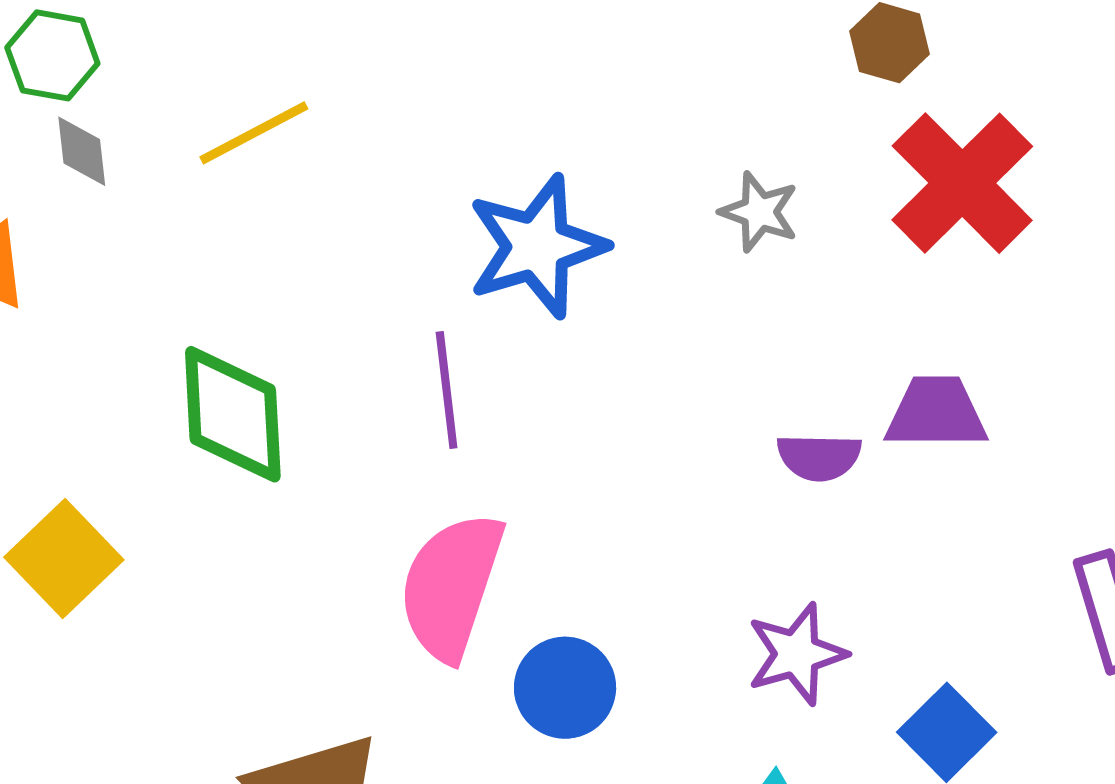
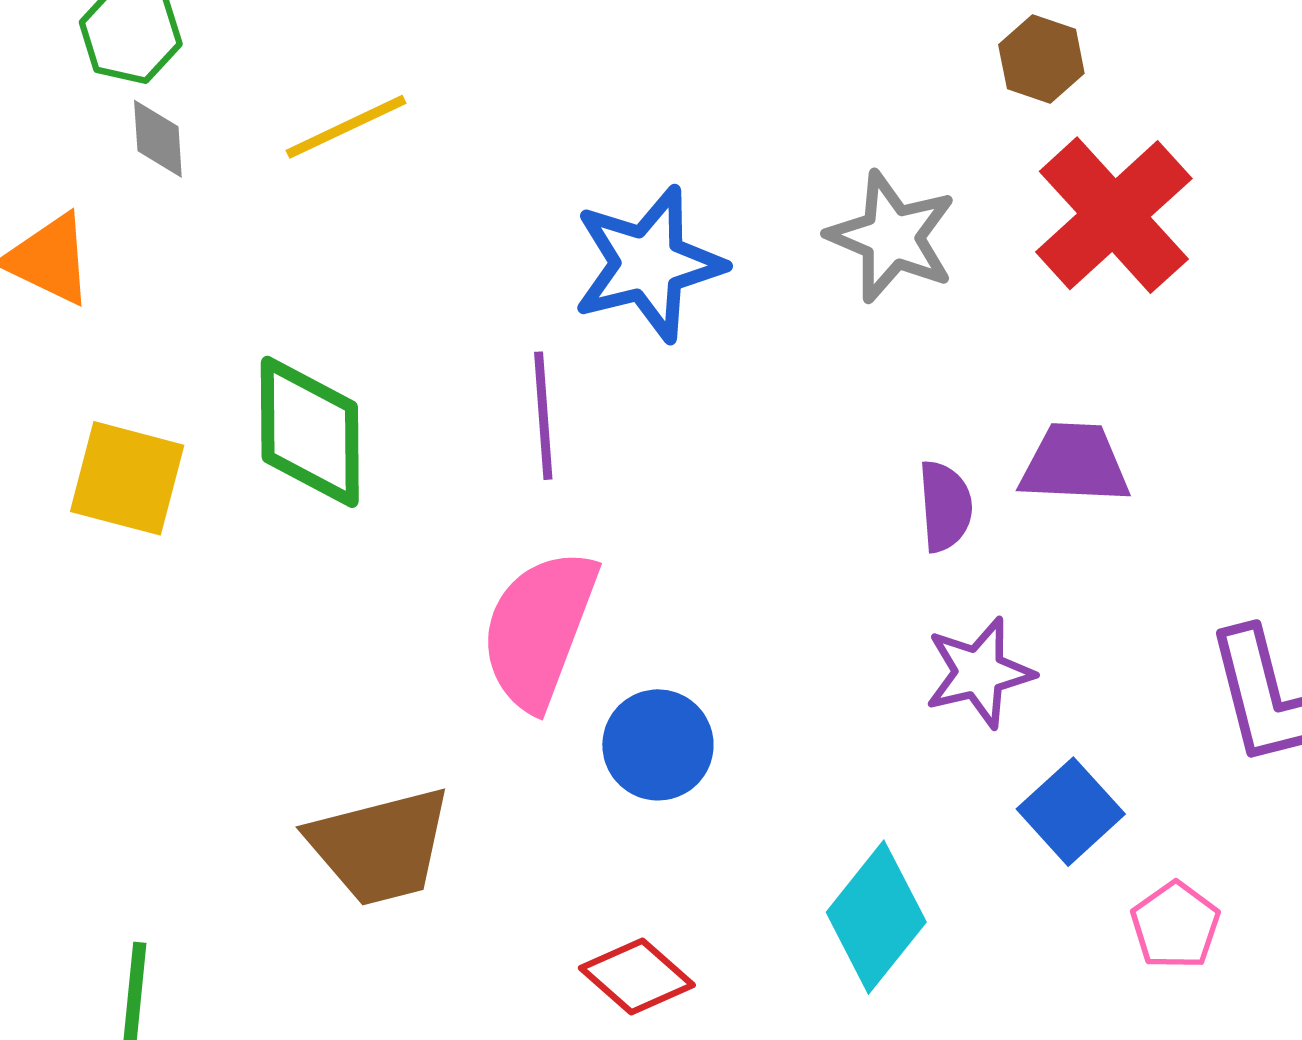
gray star: (759, 212) -> (892, 237), size x1.5
purple semicircle: (819, 457) -> (945, 506), turned -98
yellow square: (64, 559) -> (127, 478), moved, turned -34
purple star: (797, 654) -> (979, 673), moved

